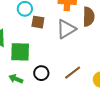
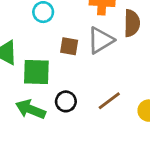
brown square: (38, 22) -> (69, 46), moved
green arrow: (16, 79) -> (30, 109), size x1.5

